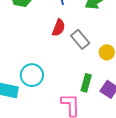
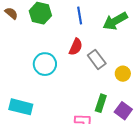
cyan circle: (32, 75) -> (45, 64), moved

